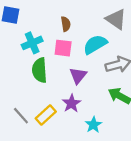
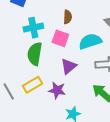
purple star: (72, 103) -> (57, 90), turned 30
yellow rectangle: (46, 115) -> (33, 85), moved

